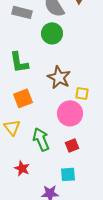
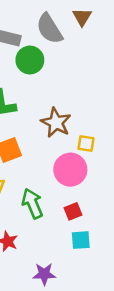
green circle: (52, 33) -> (30, 60), moved
cyan square: (68, 174) -> (81, 240), moved

